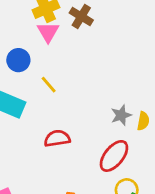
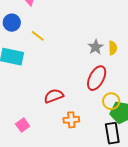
red semicircle: (57, 138) -> (54, 96), moved

